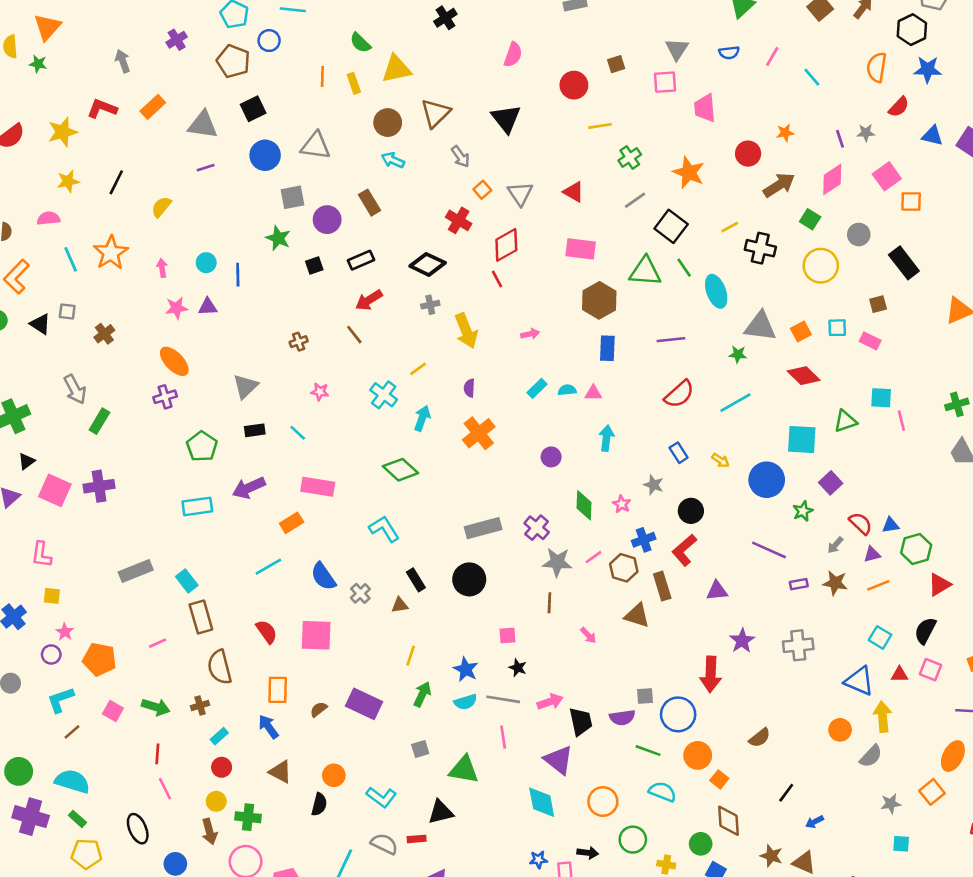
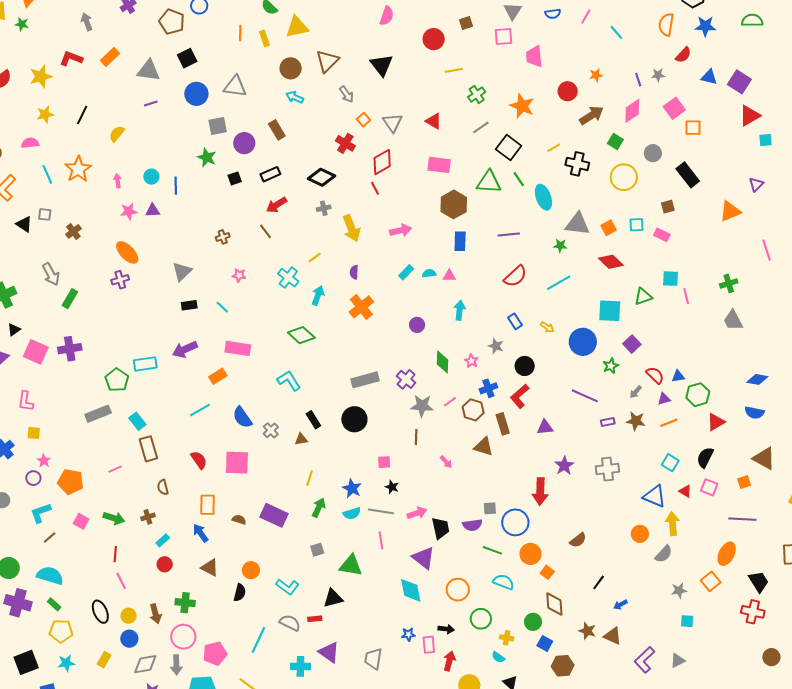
pink arrow: (530, 334) -> (401, 230), size x1.5
green pentagon: (202, 446) -> (117, 380), moved
brown semicircle: (220, 667) -> (163, 487), size x0.6
red triangle: (899, 674) -> (685, 491), turned 32
brown semicircle: (319, 709) -> (239, 520), turned 56
yellow circle: (216, 801) -> (129, 616), moved

